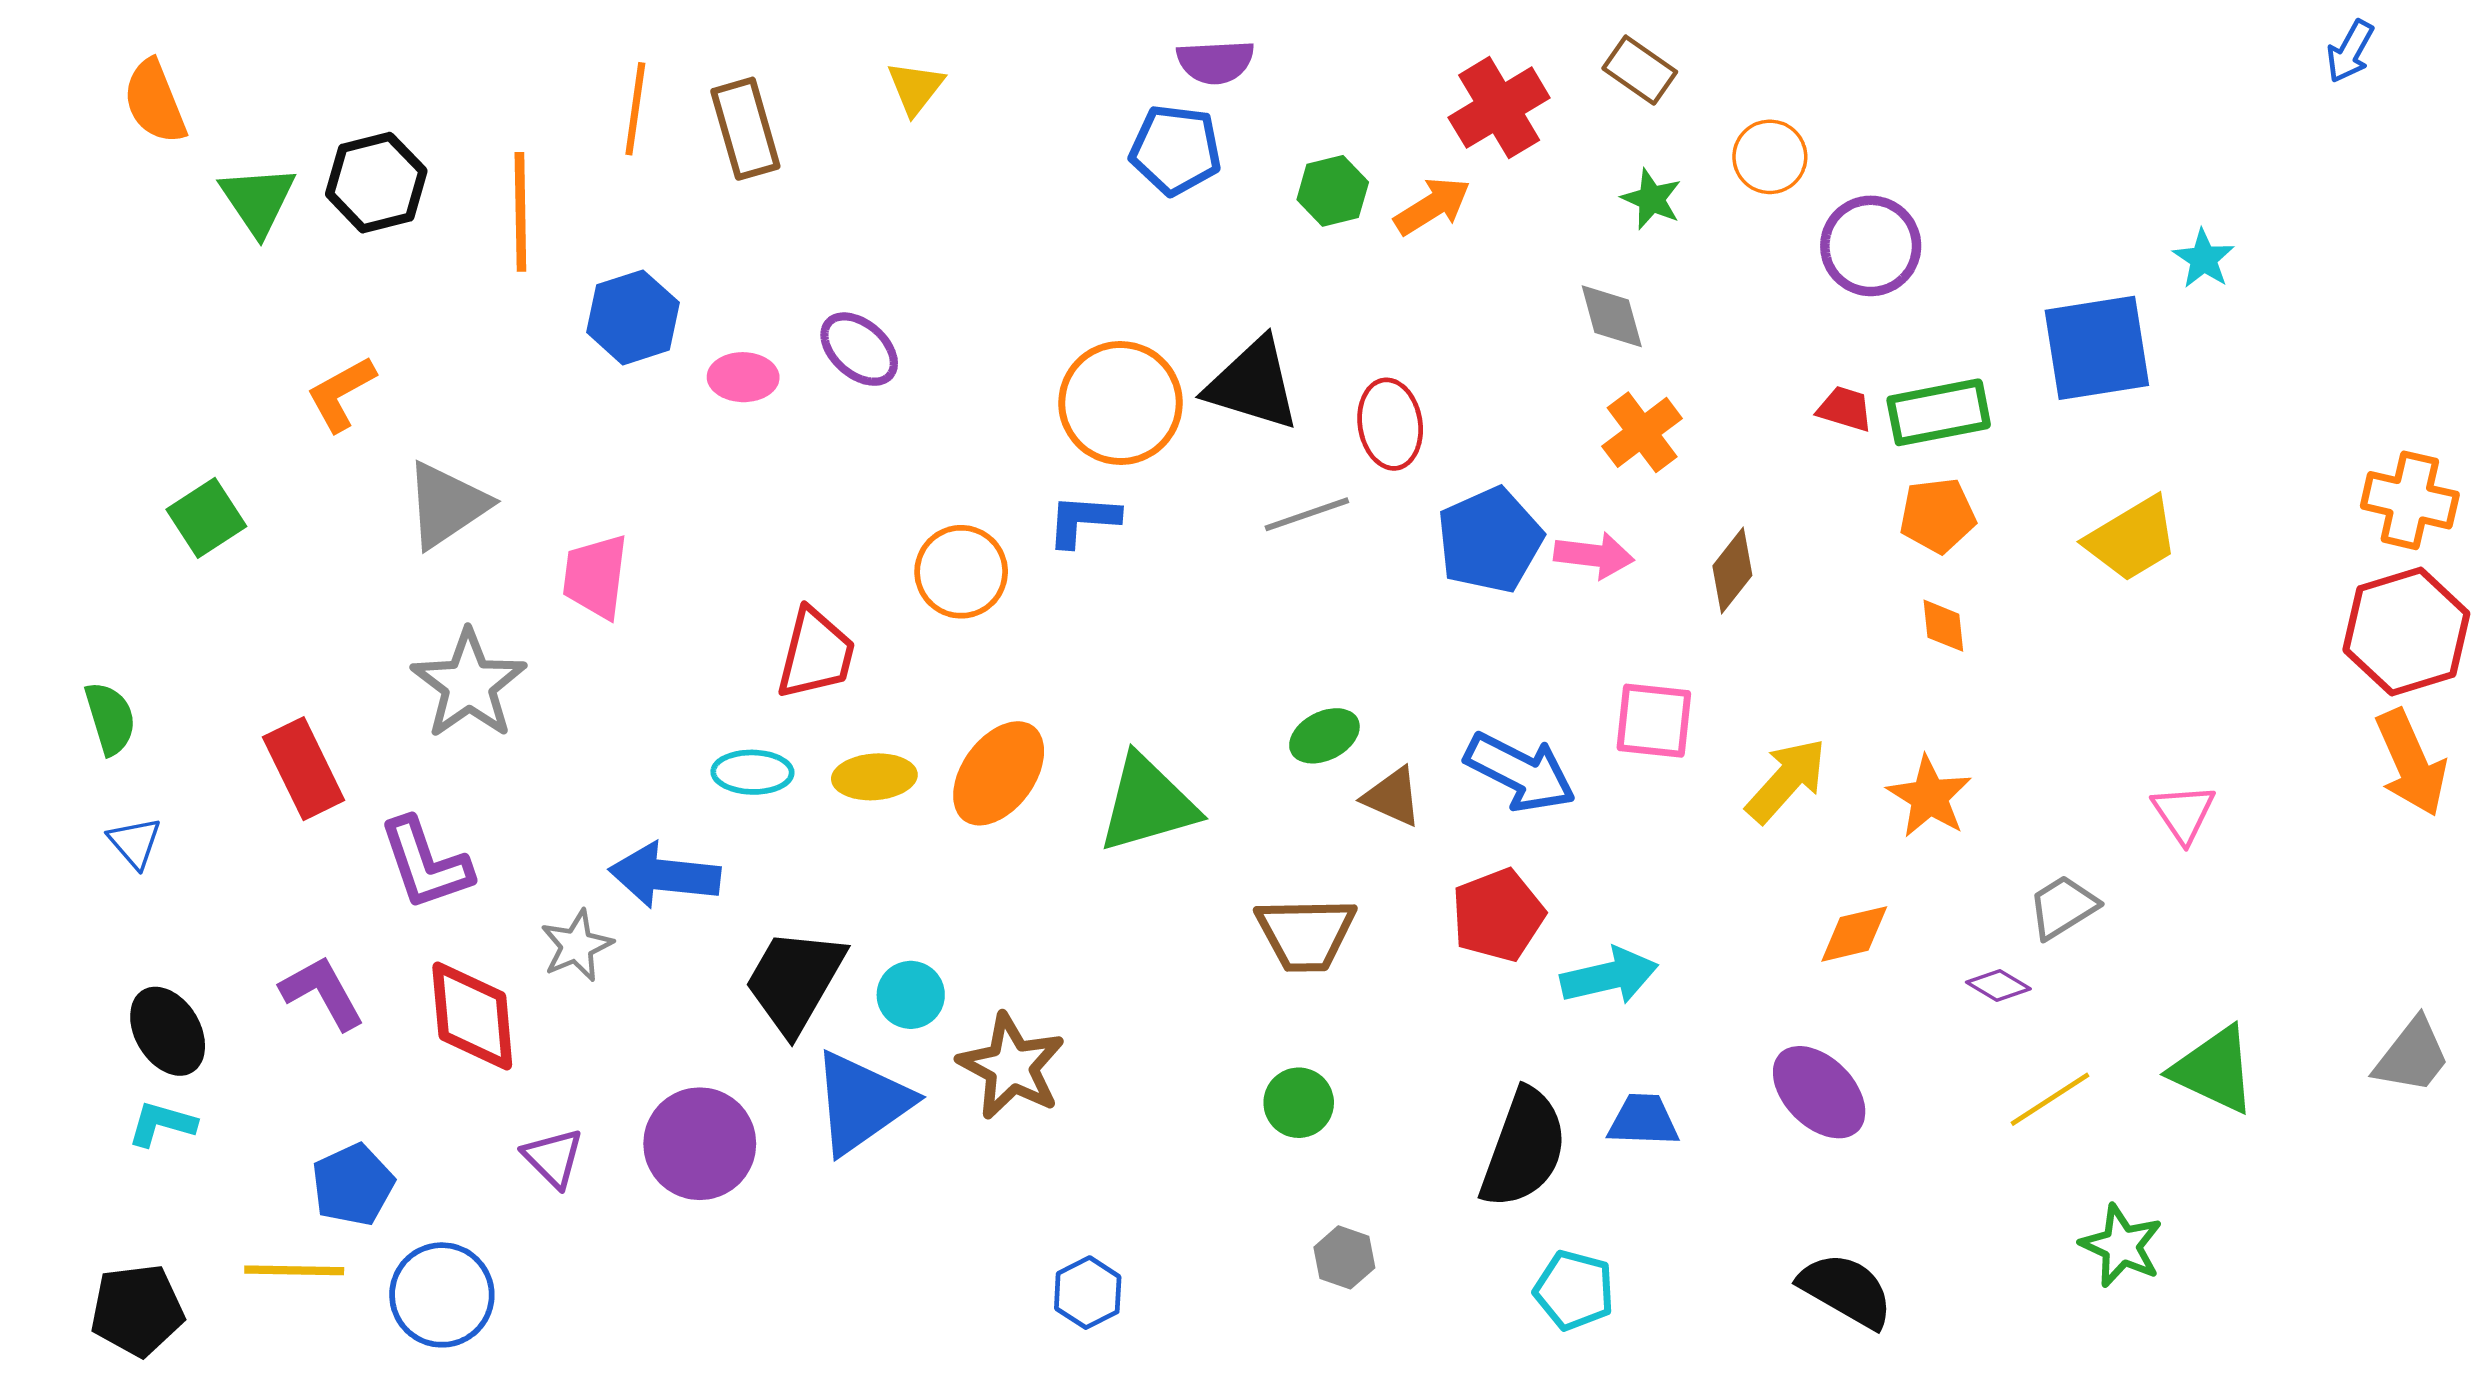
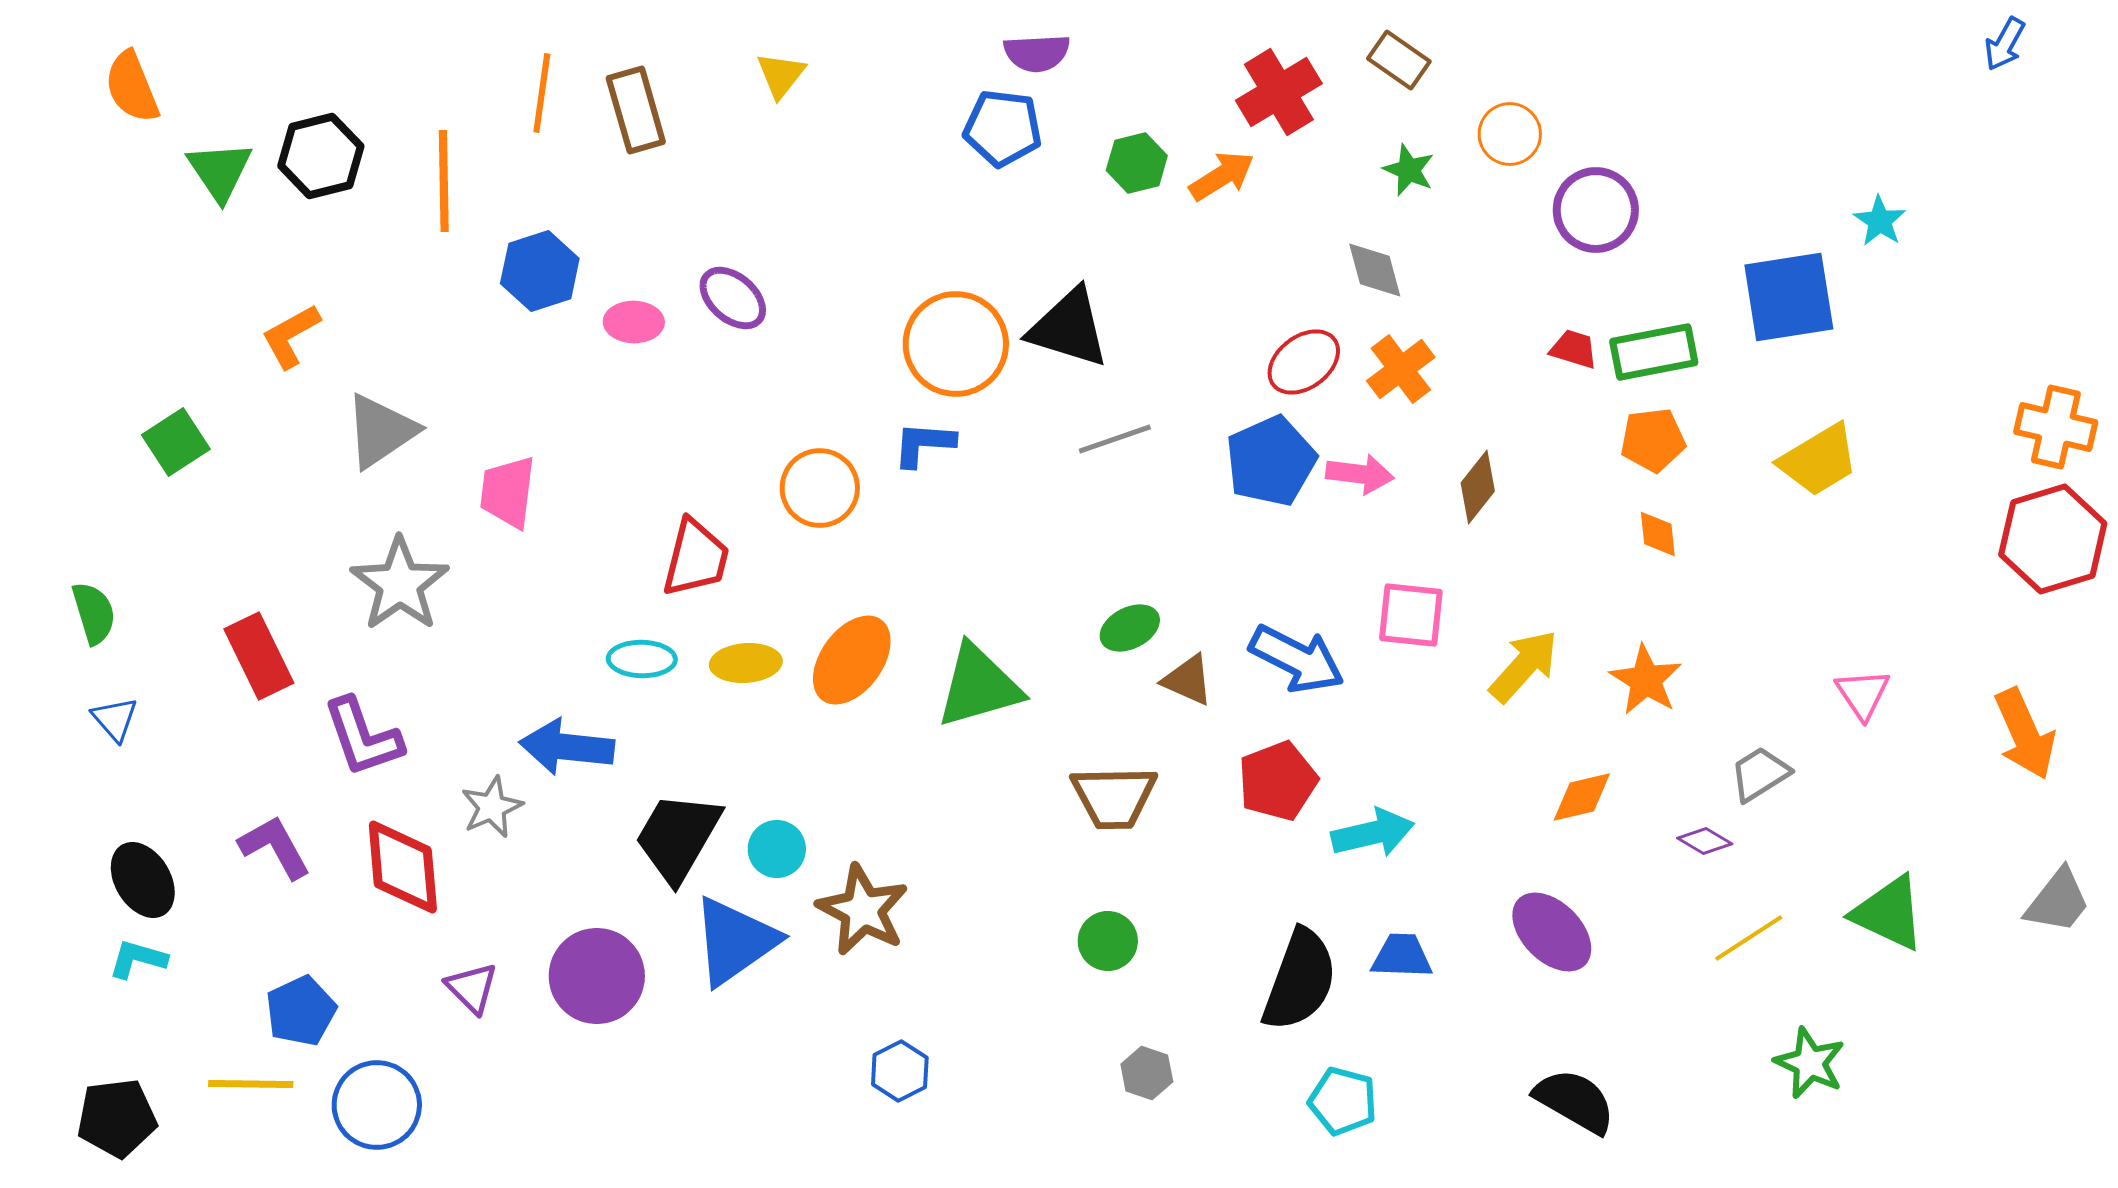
red ellipse: (1390, 424) -> (1304, 362), moved, turned 62
orange arrow: (2411, 763) -> (2025, 734), moved
blue hexagon: (1088, 1293) -> (900, 1071), moved

